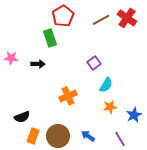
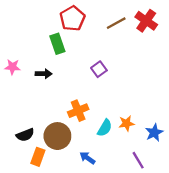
purple square: (94, 63) -> (99, 69), moved
cyan semicircle: (106, 85) -> (105, 128), moved
brown circle: (58, 136) -> (57, 136), moved
blue arrow: (88, 136) -> (87, 158), moved

